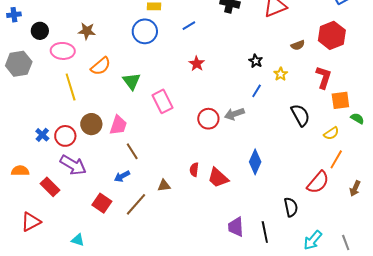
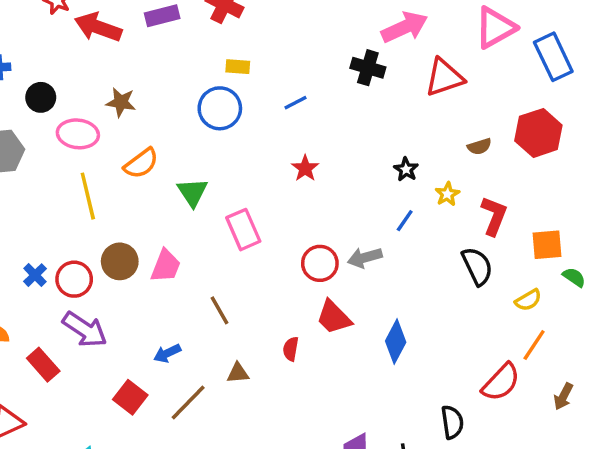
red L-shape: (324, 77) -> (494, 216), moved
brown line: (132, 151) -> (219, 310), moved
red trapezoid: (218, 178) -> (334, 317), moved

